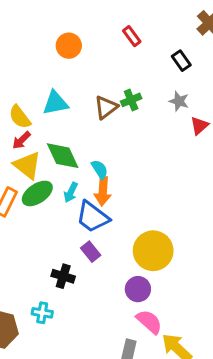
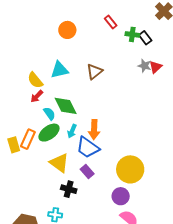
green cross: (131, 100) -> (132, 34), moved, turned 32
red triangle: (199, 126) -> (156, 67), moved
yellow triangle: (27, 165) -> (59, 163), moved
cyan semicircle: (100, 169) -> (49, 114), moved

